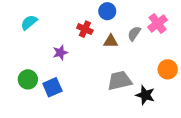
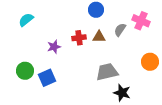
pink cross: (158, 23) -> (141, 21), turned -30
red cross: (85, 29) -> (79, 38), moved, turned -32
black star: (145, 95) -> (122, 93), moved

